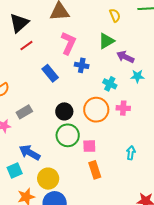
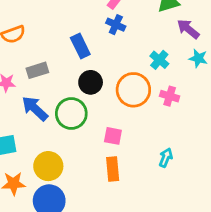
blue cross: (82, 65) -> (116, 25), moved
blue rectangle: (50, 73) -> (80, 46), moved
green circle: (68, 135) -> (71, 113), moved
blue arrow: (30, 153) -> (35, 109), moved

